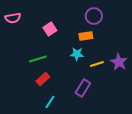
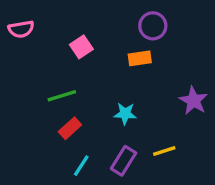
cyan star: (77, 54) -> (125, 114), moved
yellow line: (97, 64) -> (164, 151), moved
purple rectangle: (83, 88) -> (124, 161), moved

